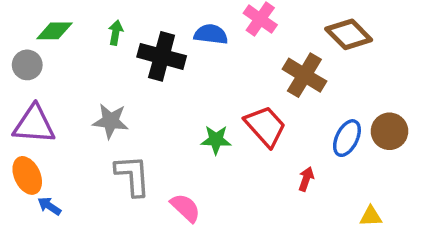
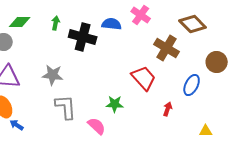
brown circle: (389, 131) -> (217, 62), moved
green star: (216, 140) -> (115, 104), moved

